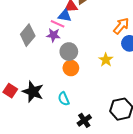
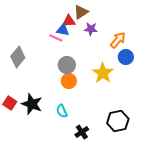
gray diamond: (28, 35) -> (18, 57), moved
purple star: (53, 35) -> (91, 29), moved
yellow star: (106, 60) -> (103, 73), size x1.5

